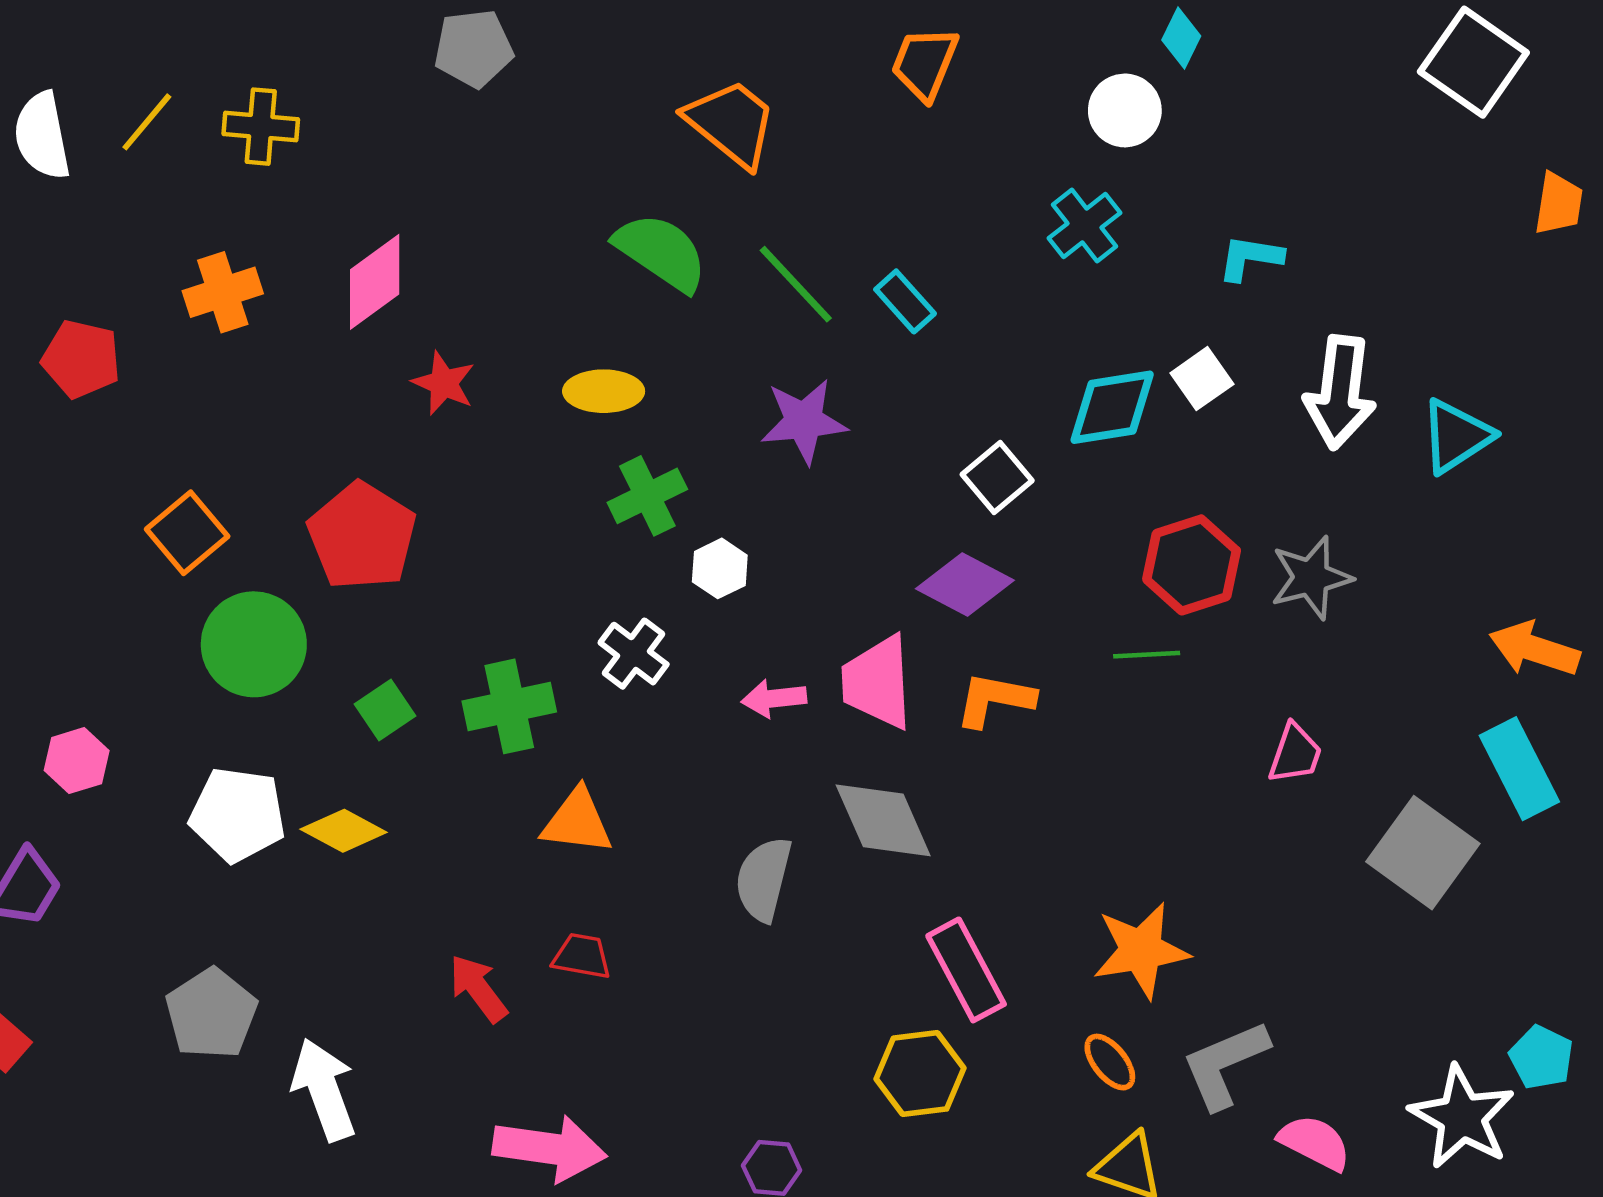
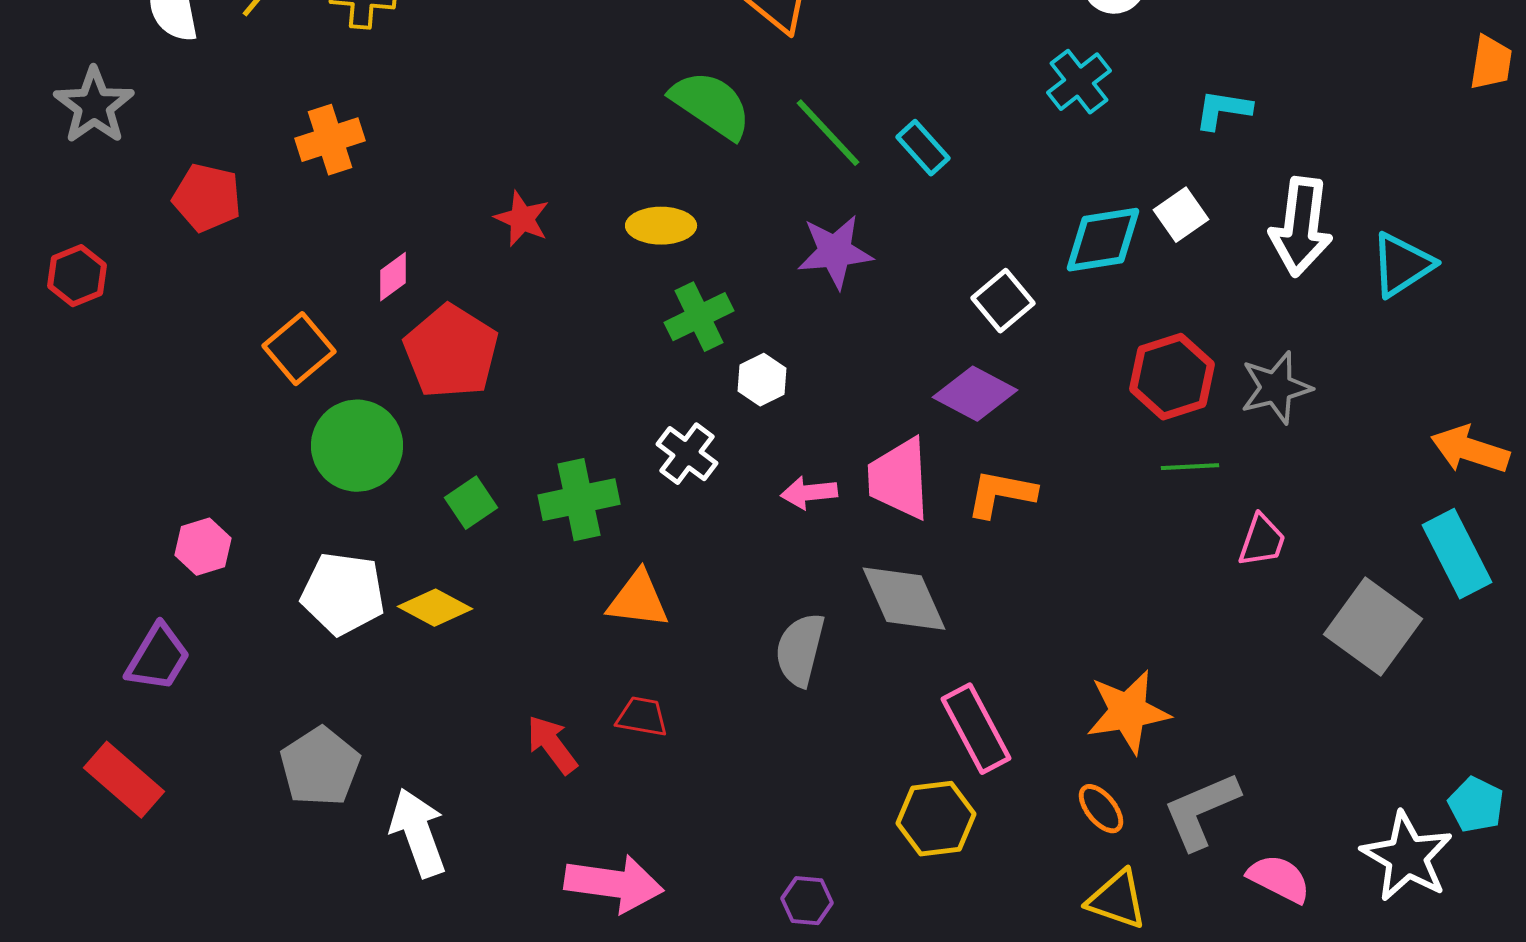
pink diamond: (375, 282) -> (393, 277), moved, size x0.6
green line: (1147, 655) -> (1190, 467), moved

